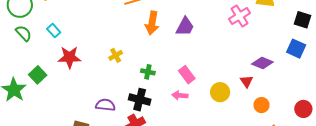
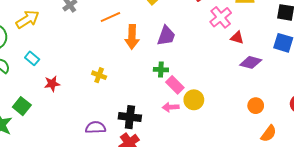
yellow cross: (116, 55) -> (99, 75), turned -32
red star: (69, 57) -> (52, 84), size x0.7
green cross: (148, 72) -> (161, 70), moved
red triangle: (247, 81) -> (237, 38), moved, turned -32
yellow circle: (220, 92) -> (194, 100), moved

